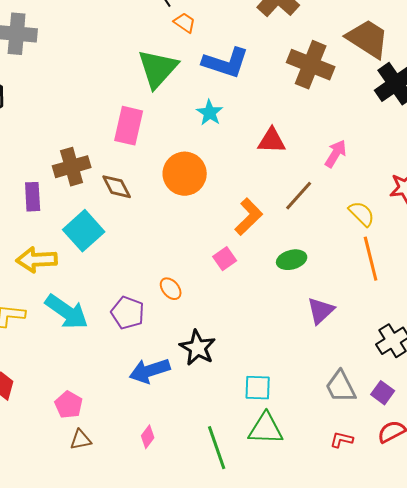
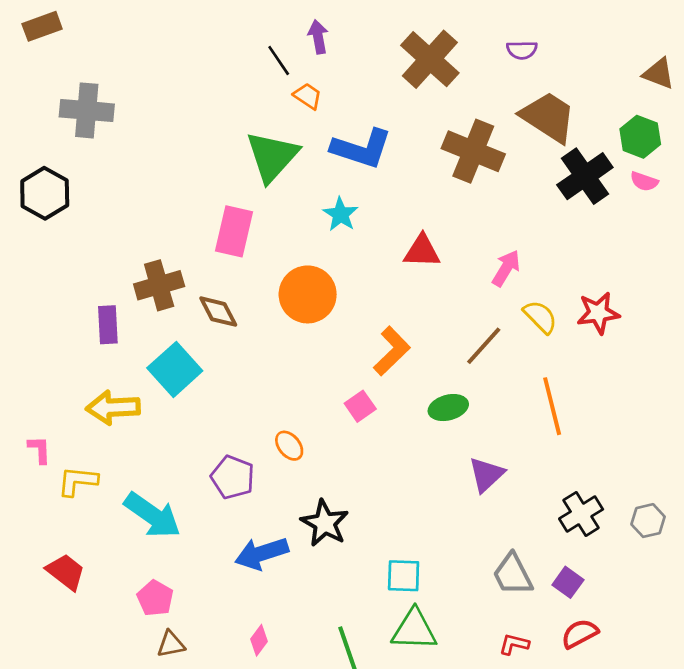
brown line: (299, 196) -> (484, 346), moved
yellow semicircle: (362, 214) -> (540, 317), moved
cyan arrow: (67, 312) -> (152, 515), moved

